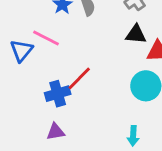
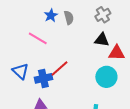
blue triangle: (21, 51) -> (21, 71), moved, turned -30

